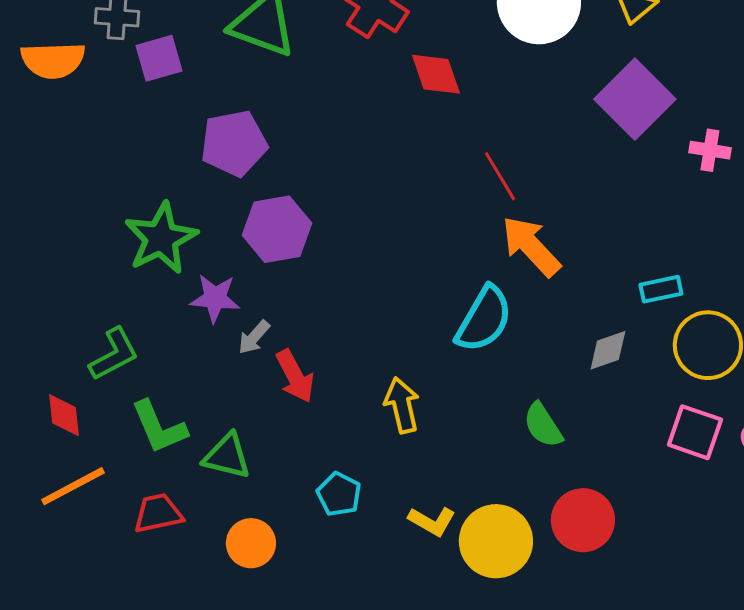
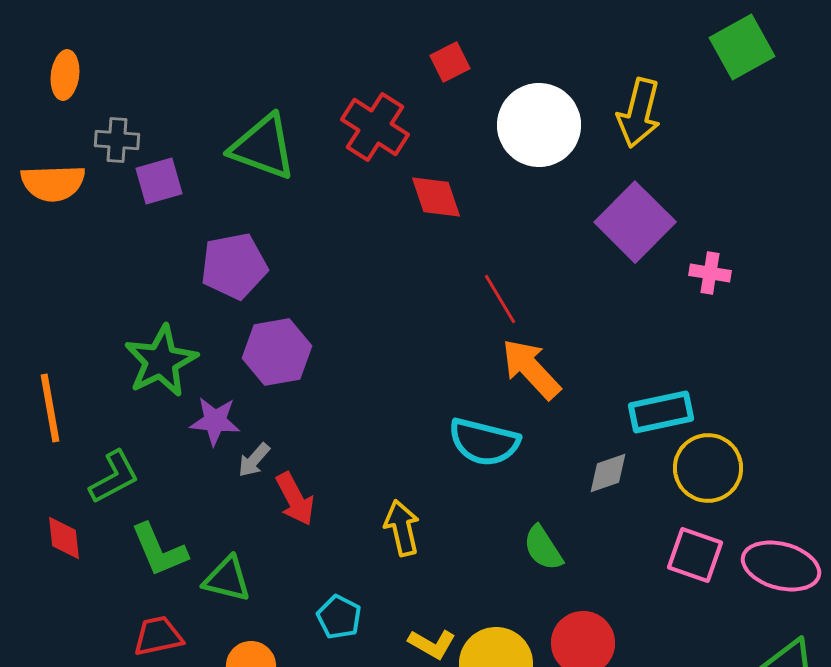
cyan rectangle: (661, 289) -> (661, 412), size x1.5
cyan semicircle: (484, 319) -> (484, 442), turned 74
orange line: (73, 486) -> (50, 408), moved, turned -72

